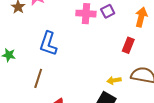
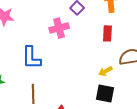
pink cross: (86, 14) -> (59, 28), moved

